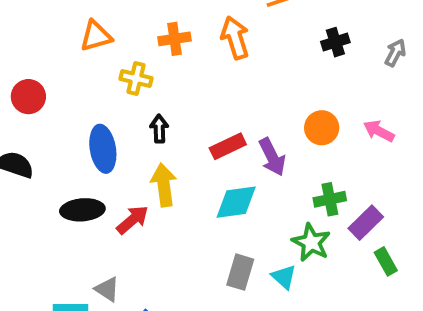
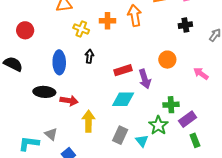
orange cross: (175, 39) -> (107, 21), moved
orange circle: (322, 128) -> (167, 60), moved
yellow arrow: (164, 185) -> (88, 121), moved
red arrow: (132, 220) -> (69, 101), turned 42

